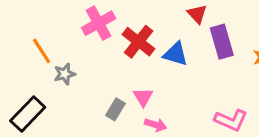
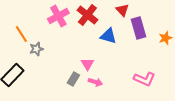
red cross: (139, 42) -> (87, 15), moved
gray rectangle: (115, 109) -> (73, 79), moved

